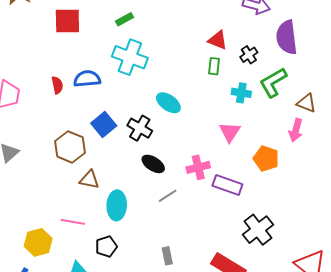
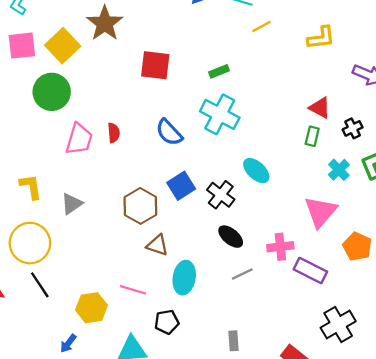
blue semicircle: (87, 79) -> (169, 132), turned -136
red semicircle: (57, 85) -> (114, 133), moved
cyan cross: (241, 93) -> (339, 170), turned 30
pink triangle: (230, 132) -> (321, 212), size x1.4

